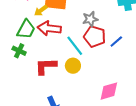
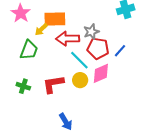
red arrow: (49, 28) -> (68, 39), moved
green cross: (19, 51) -> (23, 86), moved
pink diamond: (109, 91) -> (101, 73), moved

